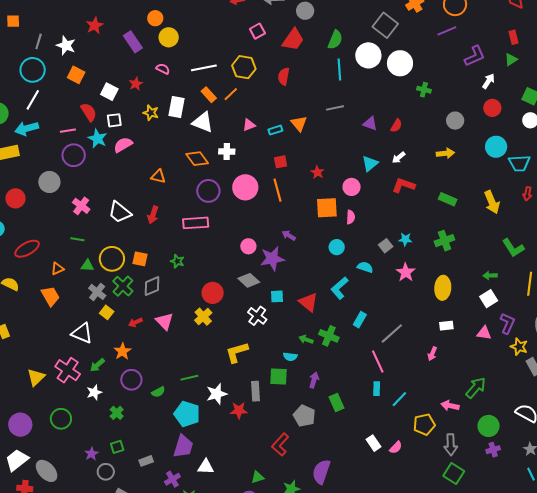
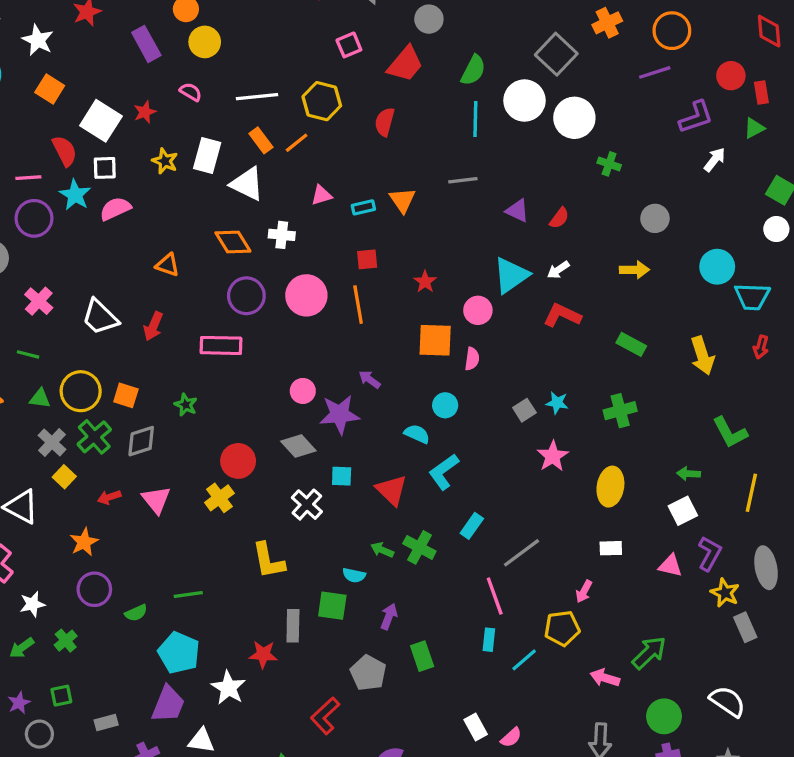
white square: (109, 92) -> (101, 121), size x1.4
red circle: (492, 108) -> (731, 76), moved
cyan triangle: (370, 164) -> (511, 275), size x1.4
cyan semicircle: (365, 267) -> (417, 434), moved
yellow L-shape: (237, 352) -> (268, 560), turned -90
green arrow: (97, 365) -> (22, 648), moved
white star: (217, 394) -> (228, 688), moved, turned -30
yellow pentagon: (424, 424) -> (562, 628), moved

